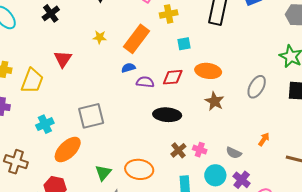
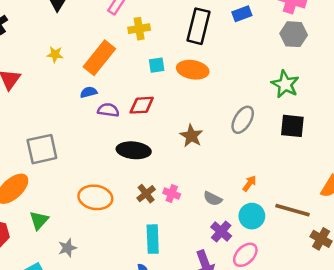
orange ellipse: (208, 71) -> (193, 70), moved
orange ellipse: (139, 169) -> (95, 197), moved
green triangle: (103, 173) -> (39, 220), moved
cyan circle: (215, 175) -> (252, 216), moved

